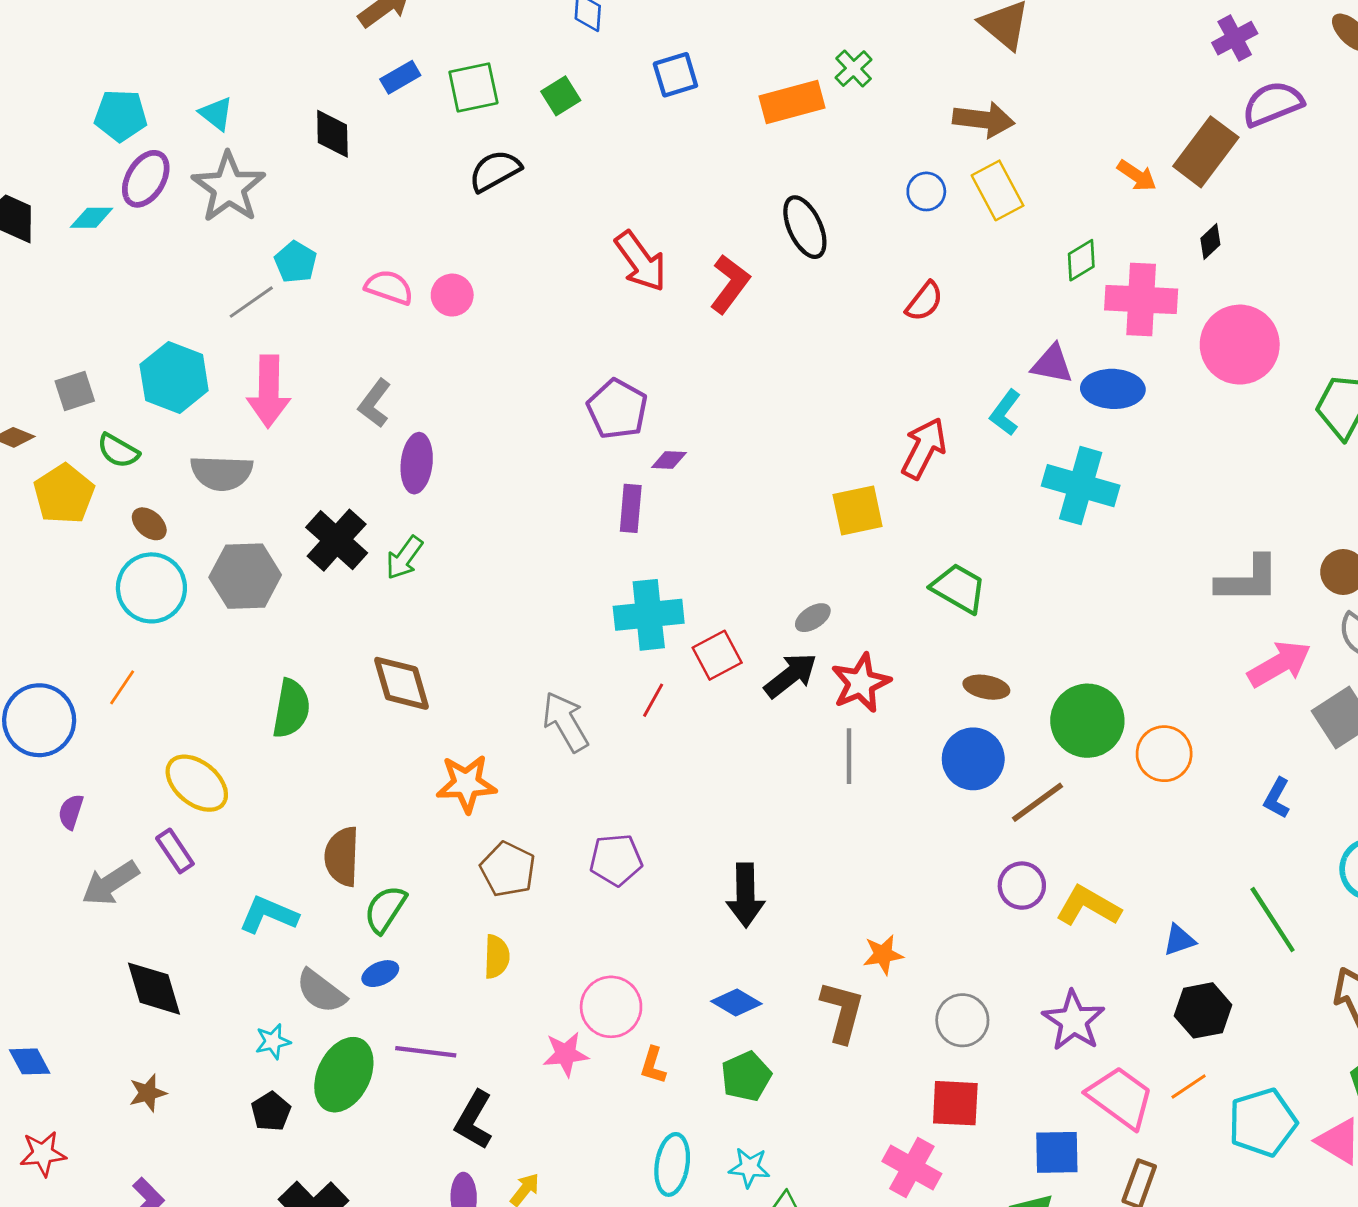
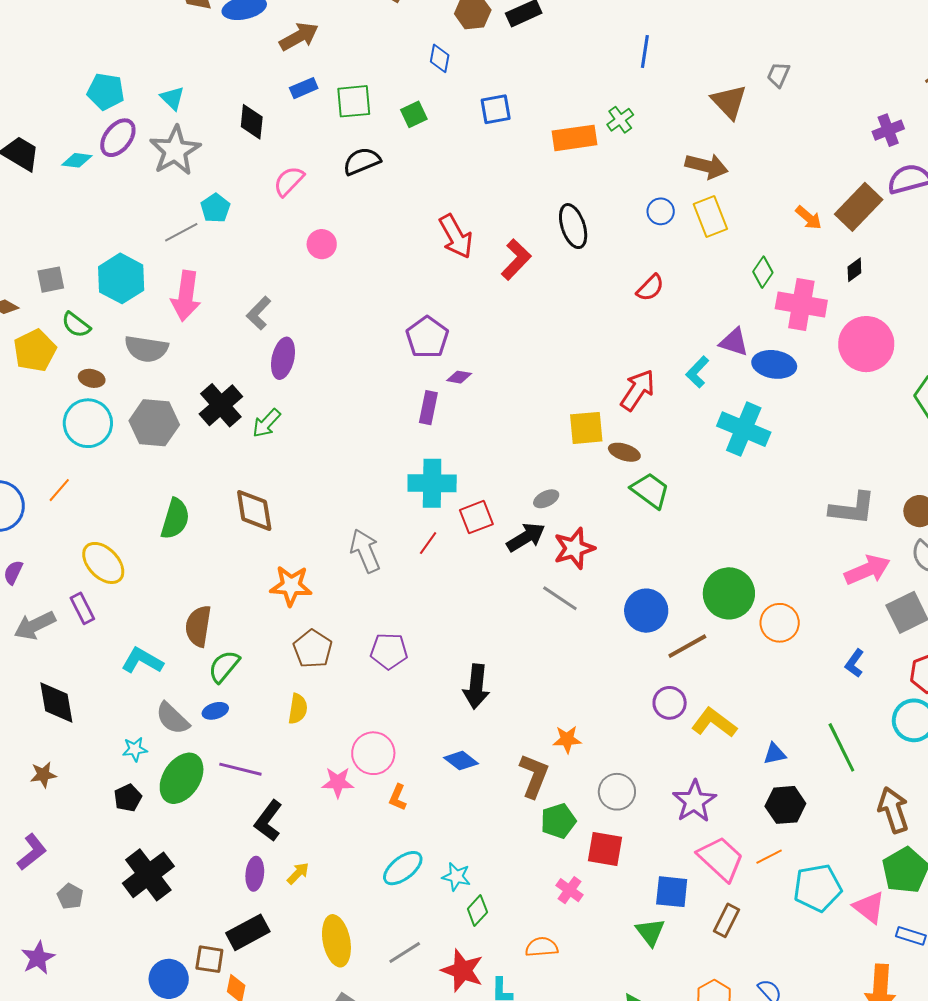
green diamond: (1081, 260) -> (763, 272), turned -32
pink semicircle: (389, 287) -> (289, 181), moved, turned -72
brown ellipse: (149, 524) -> (92, 378), turned -35
brown ellipse: (986, 687) -> (624, 452), moved
gray line: (849, 756) -> (560, 598), turned -63
green pentagon: (746, 1076) -> (558, 821), moved
cyan ellipse: (672, 1164) -> (403, 868), turned 36
pink cross: (912, 1167) -> (570, 890), size x0.7

